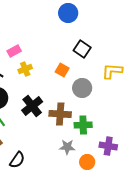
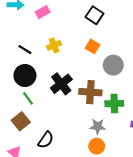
black square: (82, 49) -> (95, 15), moved
pink rectangle: (14, 51) -> (43, 12), moved
orange circle: (87, 162) -> (97, 146), moved

